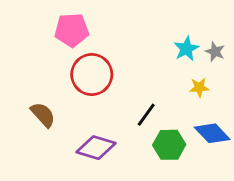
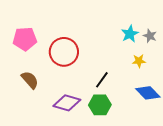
pink pentagon: (72, 30) -> (25, 39), moved
green hexagon: (169, 145) -> (100, 105), moved

